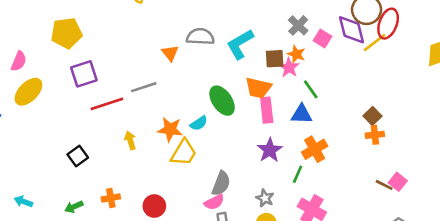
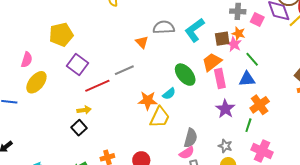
gray cross: (298, 25) -> (238, 11), turned -35
purple square: (84, 74) -> (78, 65), turned -30
orange trapezoid: (258, 88) -> (212, 62), turned 135
yellow arrow: (130, 140) -> (84, 110), moved, turned 104

